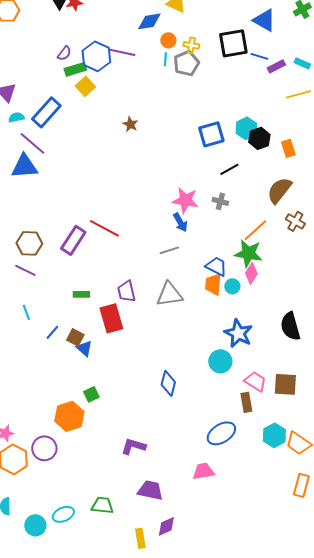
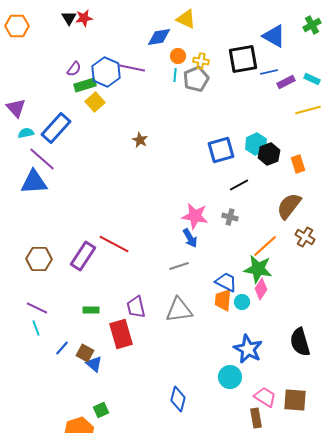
blue line: (259, 56) -> (269, 72), turned -30
purple line: (25, 270) -> (37, 308), moved

